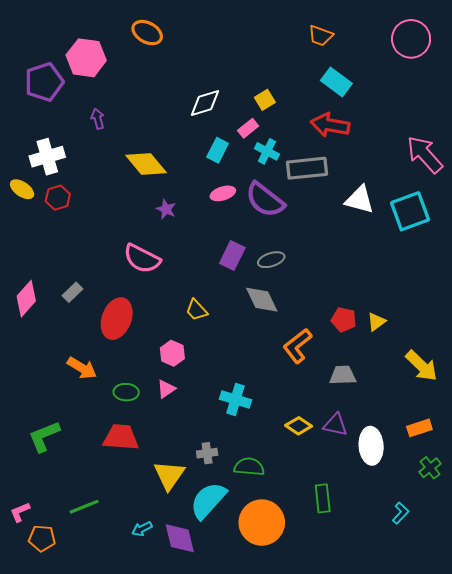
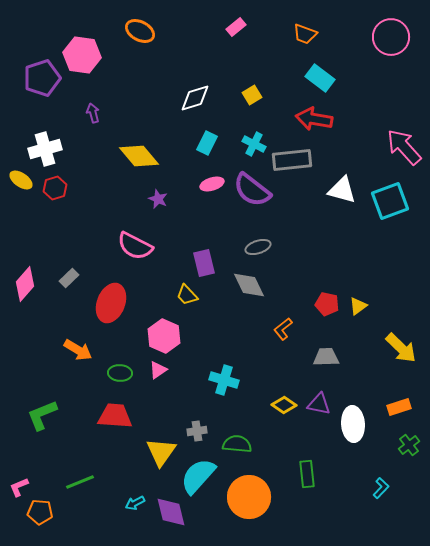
pink rectangle: (248, 128) -> (236, 27), moved
purple rectangle: (232, 255) -> (204, 263), moved, turned -40
orange L-shape: (297, 346) -> (283, 329), size x0.7
pink hexagon: (172, 353) -> (164, 336), size x1.4

